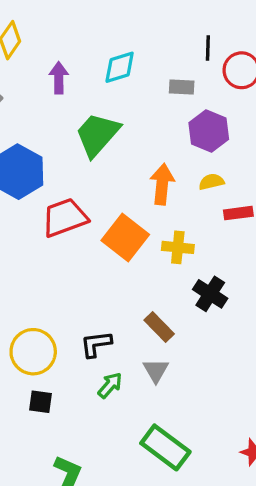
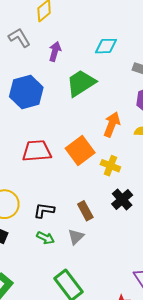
purple arrow: (59, 78) -> (55, 51), moved
red trapezoid: (65, 218) -> (37, 151), moved
green arrow: (110, 385) -> (45, 238), turned 60

